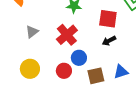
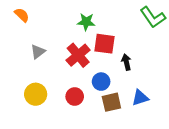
red square: (108, 19) -> (105, 44), moved
black arrow: (109, 41) -> (126, 62), turned 104
blue circle: (79, 58) -> (101, 82), moved

